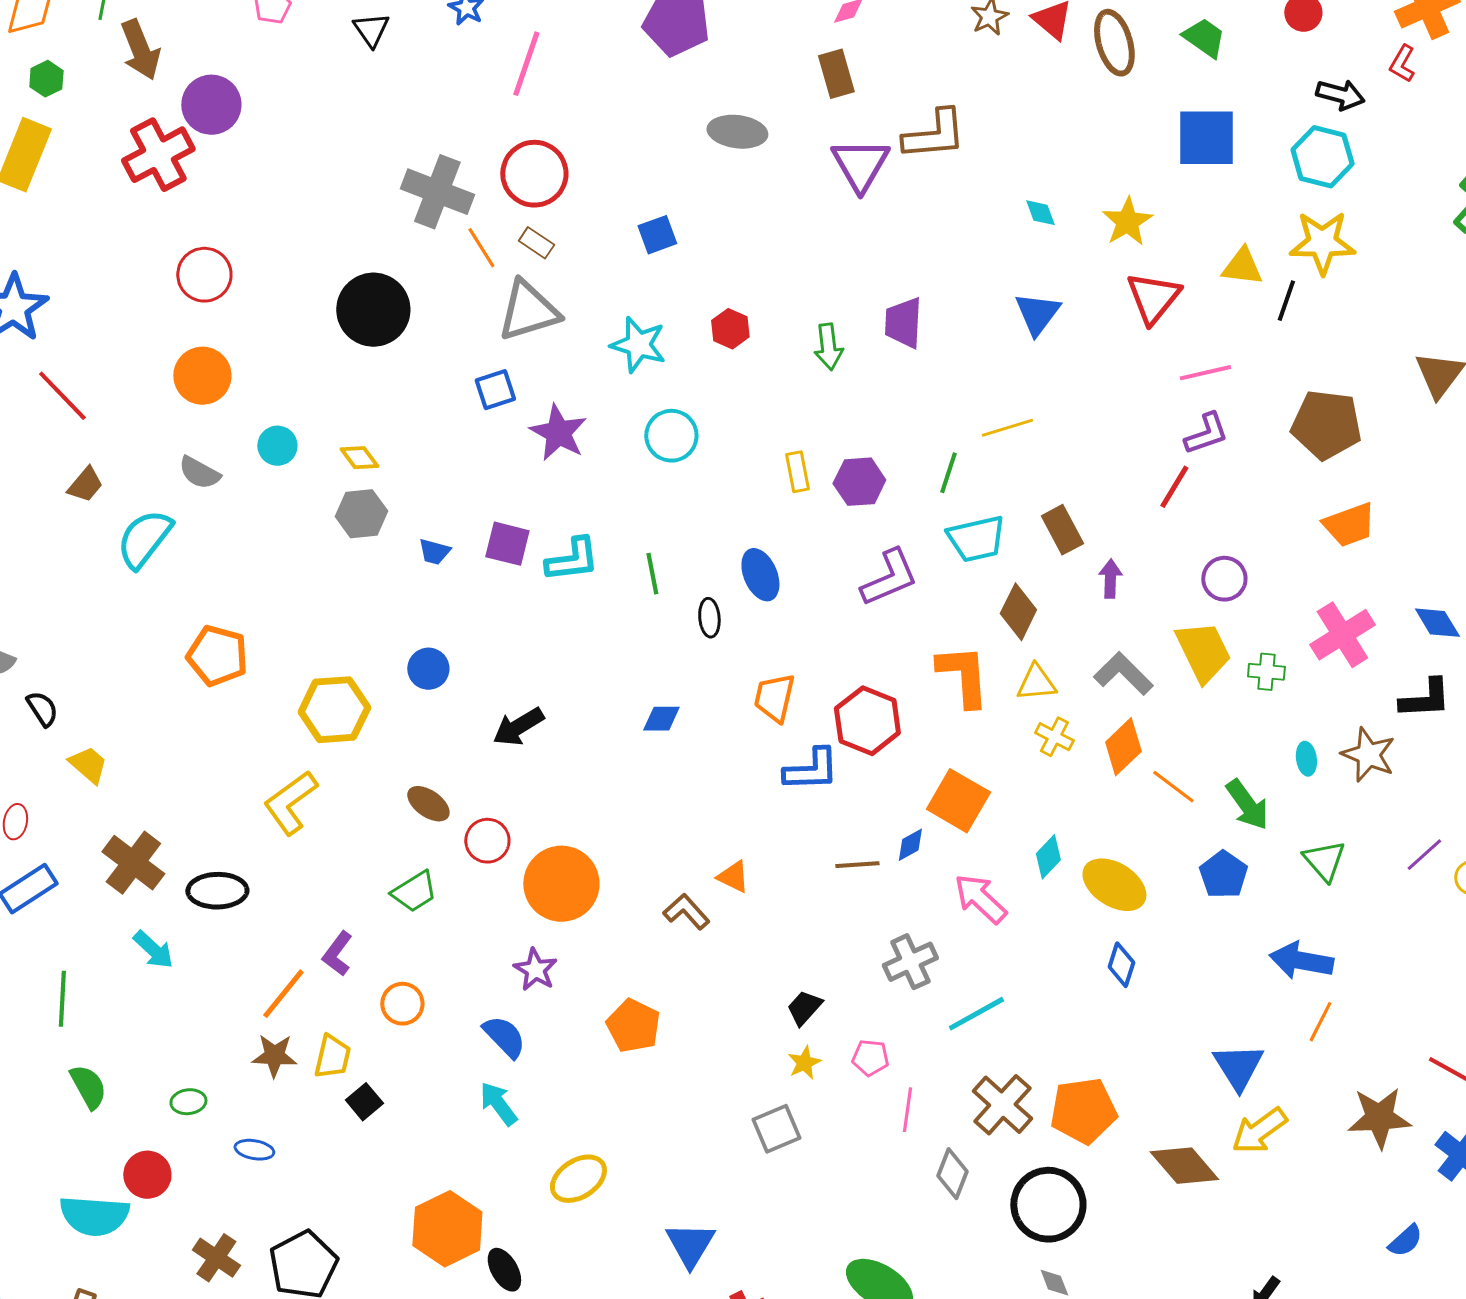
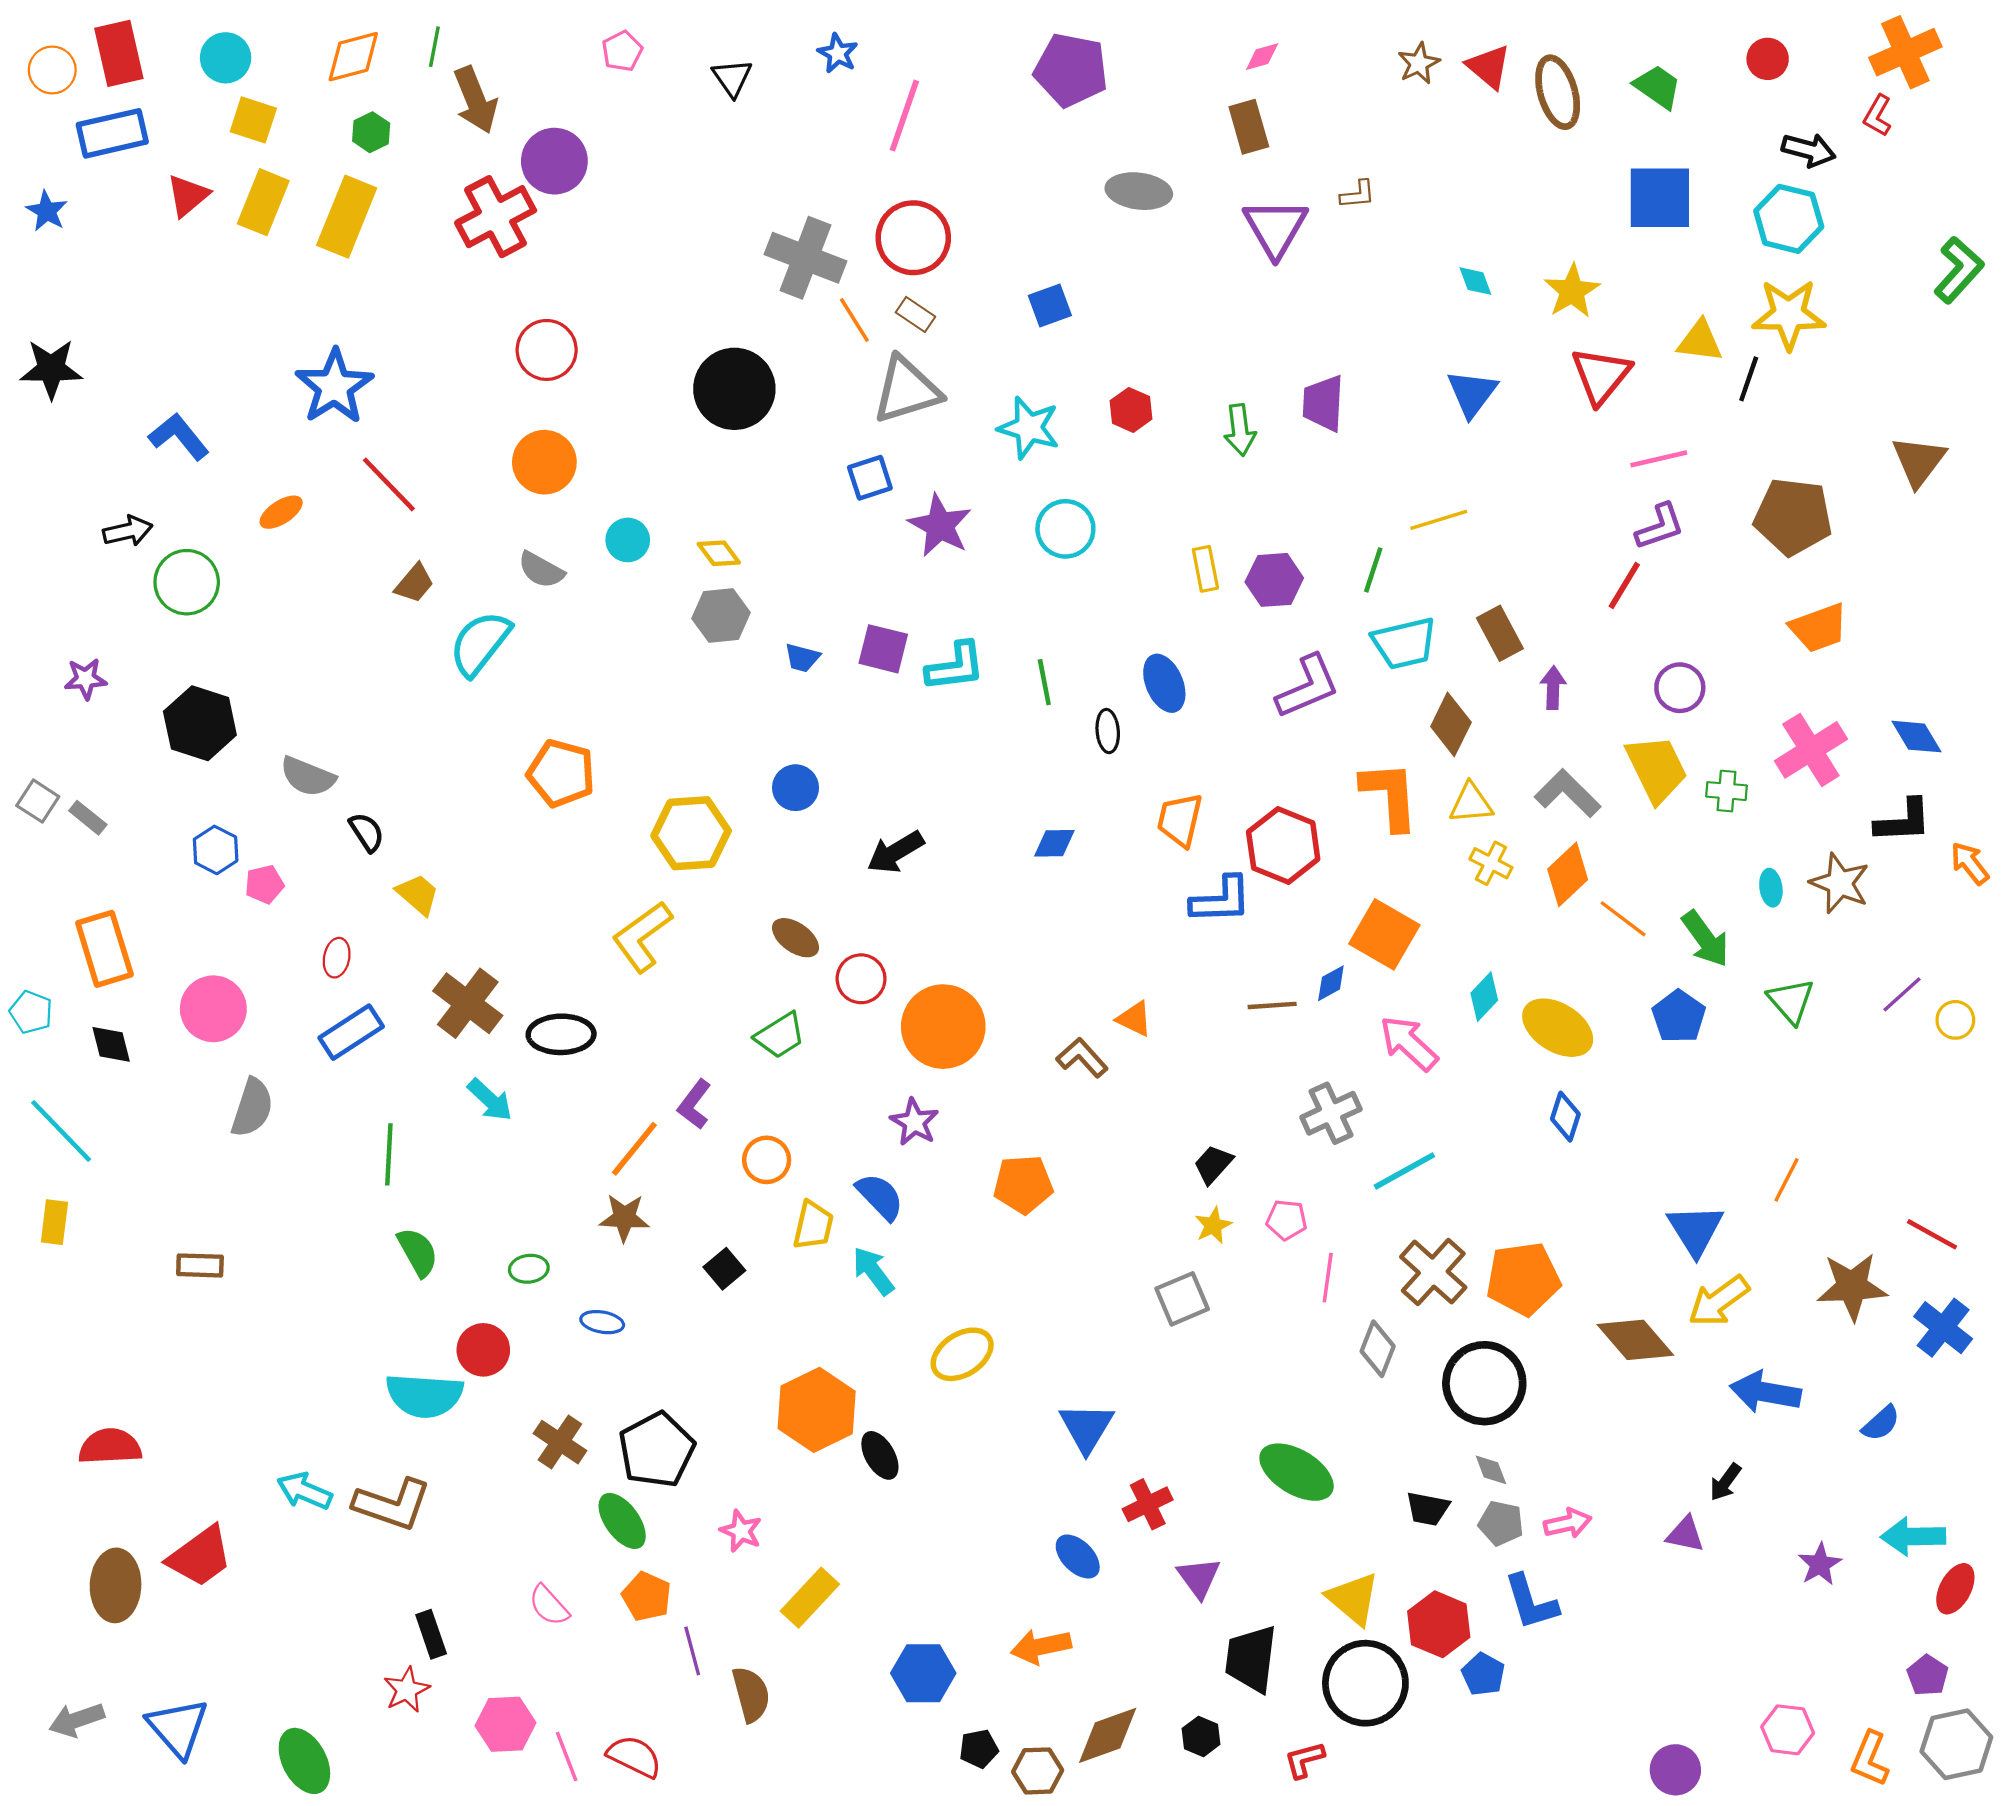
brown L-shape: (934, 135) -> (1358, 194), size x0.5
blue arrow: (1301, 961) -> (1765, 1392), moved
orange pentagon: (633, 1026) -> (1023, 1184), turned -30
yellow trapezoid: (332, 1057) -> (813, 1225), moved

